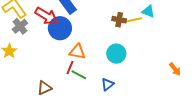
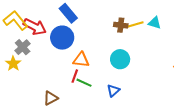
cyan triangle: (148, 11) -> (155, 23), moved
red arrow: (46, 16) -> (35, 27), moved
gray cross: (20, 26) -> (23, 47), moved

